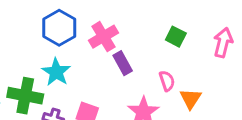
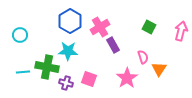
cyan star: (56, 72) -> (68, 51), turned -30

